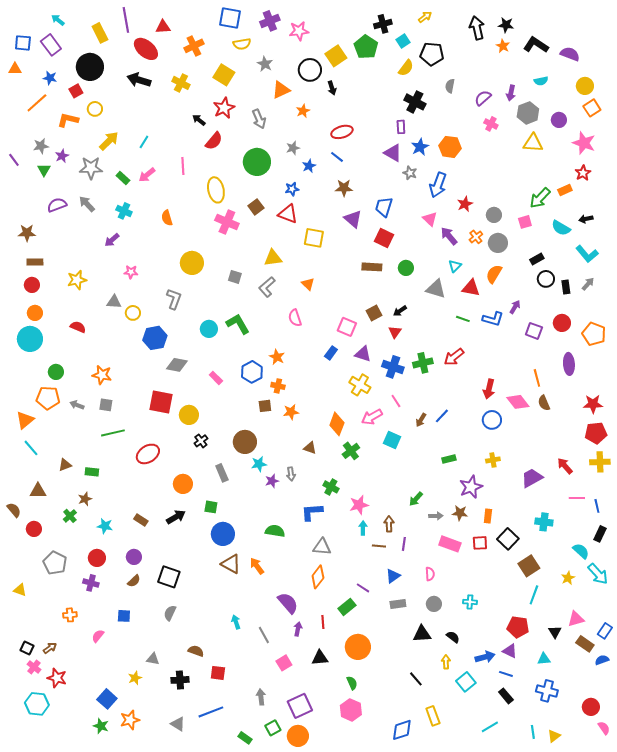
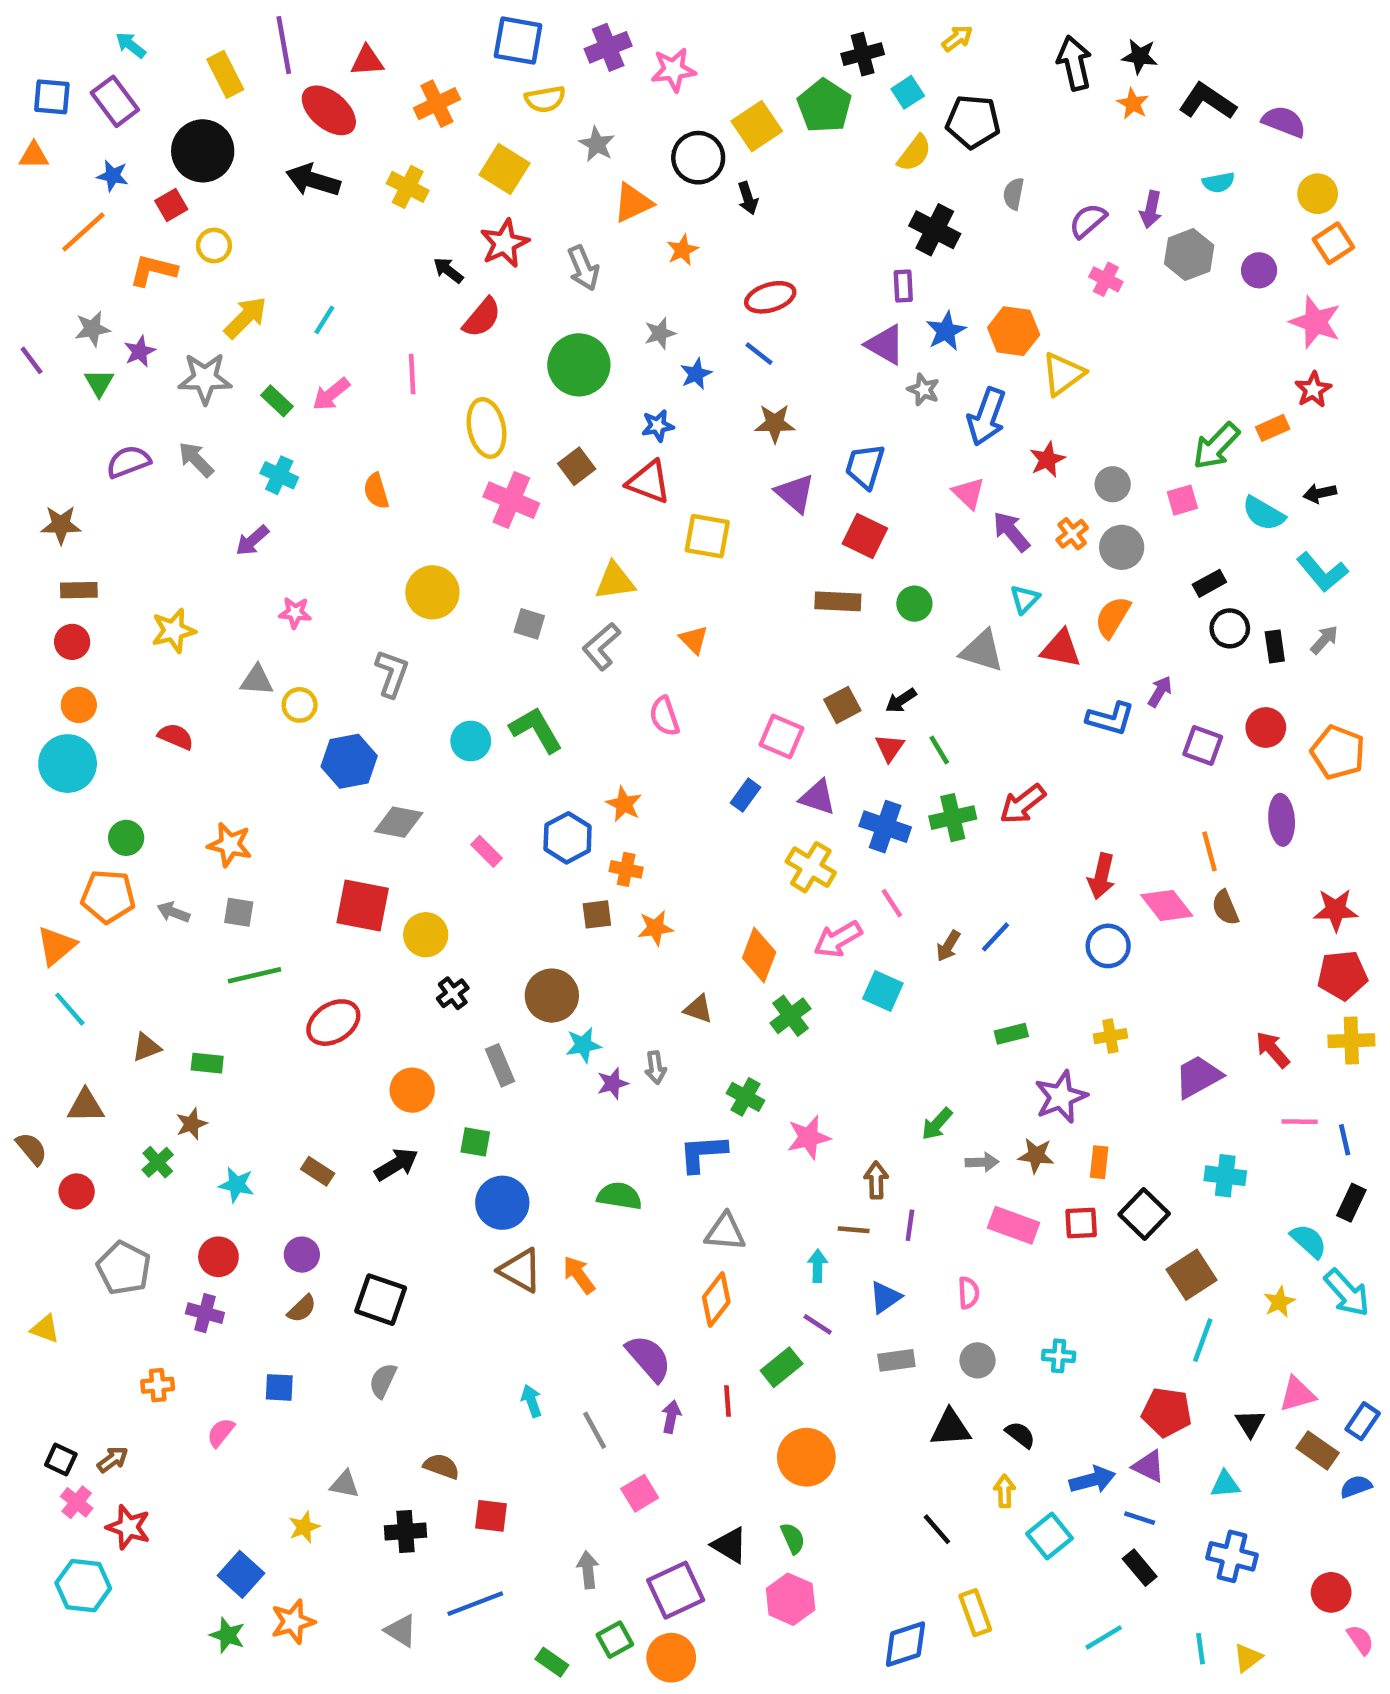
yellow triangle: (533, 143) -> (1063, 374), moved, turned -40
green line: (463, 319) -> (939, 750), moved, turned 40
cyan arrow: (363, 528) -> (818, 1266), moved
black triangle: (320, 658) -> (730, 1545), moved, turned 36

